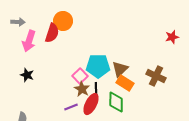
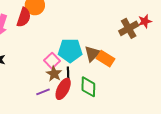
brown cross: (156, 76) -> (129, 28), moved, turned 36
orange rectangle: (125, 83) -> (105, 59), moved

